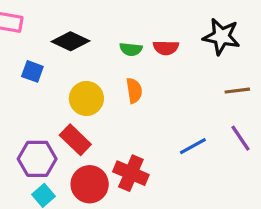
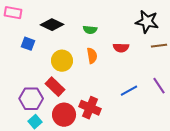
red semicircle: (166, 48) -> (121, 48), moved
brown line: (237, 91) -> (159, 46), moved

